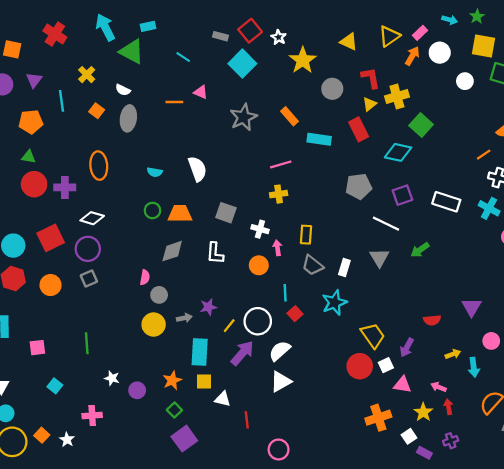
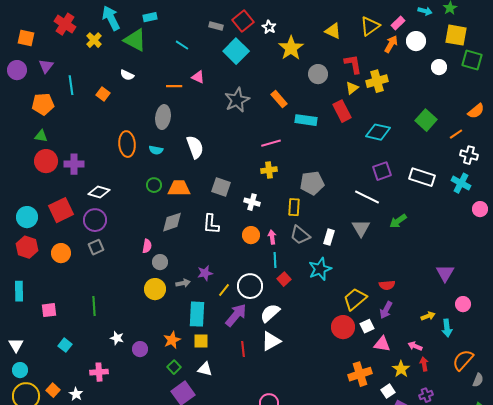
yellow cross: (87, 75) -> (94, 40), moved
gray ellipse: (128, 118) -> (163, 117), moved
green square: (421, 125) -> (426, 120), moved
orange ellipse: (99, 166) -> (127, 144), moved
gray pentagon: (359, 186) -> (312, 183), moved
pink arrow: (277, 248) -> (272, 237), moved
red semicircle: (432, 320) -> (387, 285), moved
yellow trapezoid: (373, 335) -> (355, 299), turned -95
white triangle: (223, 399) -> (205, 369), moved
red line: (247, 420) -> (243, 349), moved

